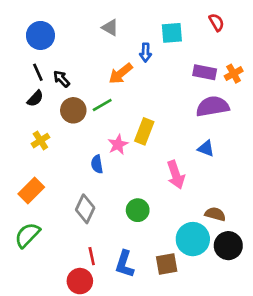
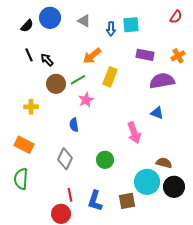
red semicircle: (216, 22) -> (176, 17), moved, turned 64
blue circle: (40, 35) -> (50, 18), moved
blue arrow: (146, 53) -> (111, 29), moved
purple rectangle: (205, 72) -> (145, 55), moved
black semicircle: (35, 99) -> (27, 26), moved
yellow rectangle: (144, 131) -> (110, 77), moved
yellow cross: (40, 141) -> (31, 107), turned 32
pink star: (118, 144) -> (86, 100), moved
orange rectangle: (31, 190) -> (24, 145), turned 72
green semicircle: (27, 235) -> (21, 179), turned -40

